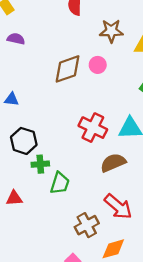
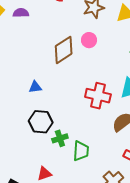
purple semicircle: (16, 39) -> (21, 13), moved
blue triangle: (11, 99) -> (35, 87), moved

